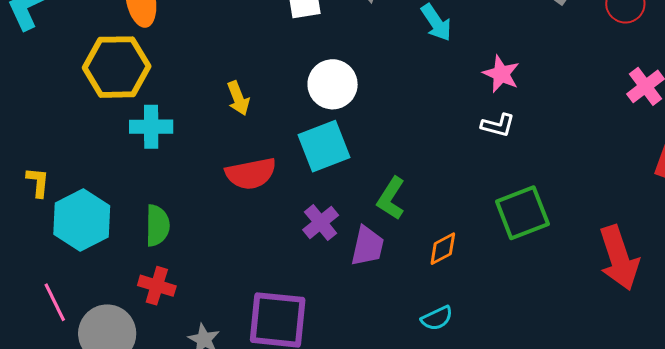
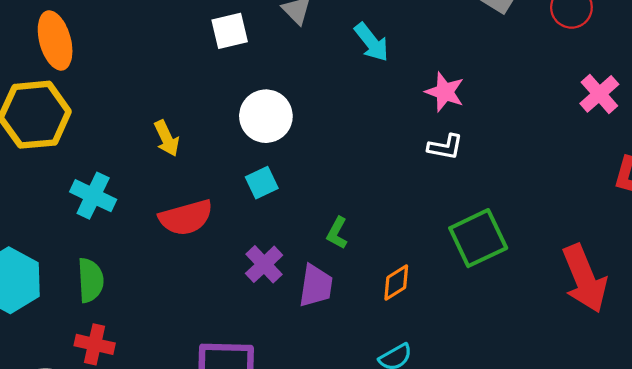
cyan cross: (151, 127) -> (93, 196), moved, turned 30
cyan square: (324, 146) -> (262, 183), size x0.6
green L-shape: (391, 198) -> (337, 233), size x0.7

